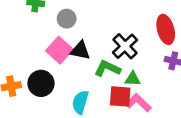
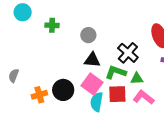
gray circle: (67, 19) -> (88, 35), moved
pink square: (59, 50) -> (92, 84), moved
red square: (120, 96) -> (117, 94), moved

